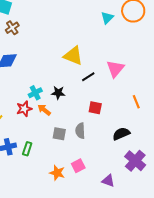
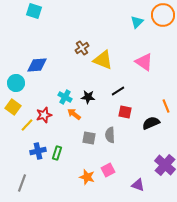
brown cross: (12, 28) -> (82, 48), moved
pink triangle: (115, 69) -> (144, 62), moved, turned -36
black line: (88, 77) -> (118, 91), moved
cyan cross: (35, 93) -> (65, 97), turned -32
red star: (24, 109) -> (44, 115), moved
black semicircle: (121, 134) -> (151, 123), moved

